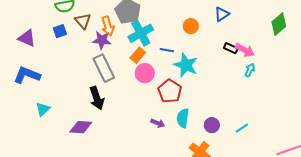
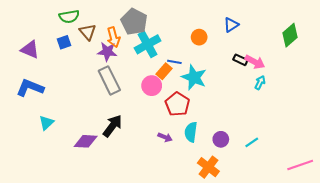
orange rectangle: (138, 55) -> (164, 71), moved
black arrow: (97, 98) -> (112, 126), moved, turned -125

